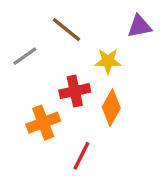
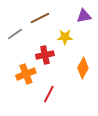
brown line: (66, 30) -> (40, 18), turned -66
orange diamond: (111, 108) -> (83, 68), moved

